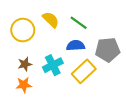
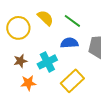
yellow rectangle: (84, 71) -> (72, 81), moved
orange star: (24, 85) -> (28, 83), moved

